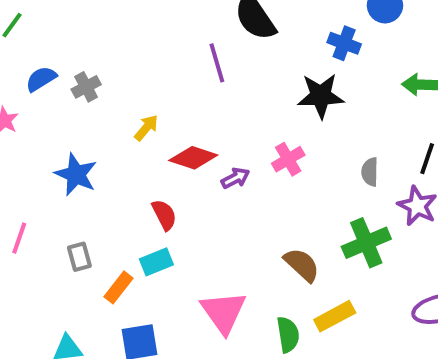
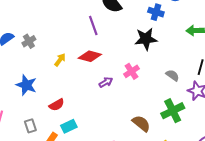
red diamond: (193, 158) -> (90, 56), moved
gray semicircle: (370, 172) -> (173, 75), turned 128
red semicircle: (164, 215) -> (57, 105), moved, turned 91

